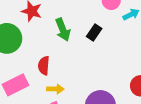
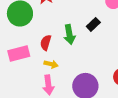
green arrow: (63, 30) -> (69, 35), moved

